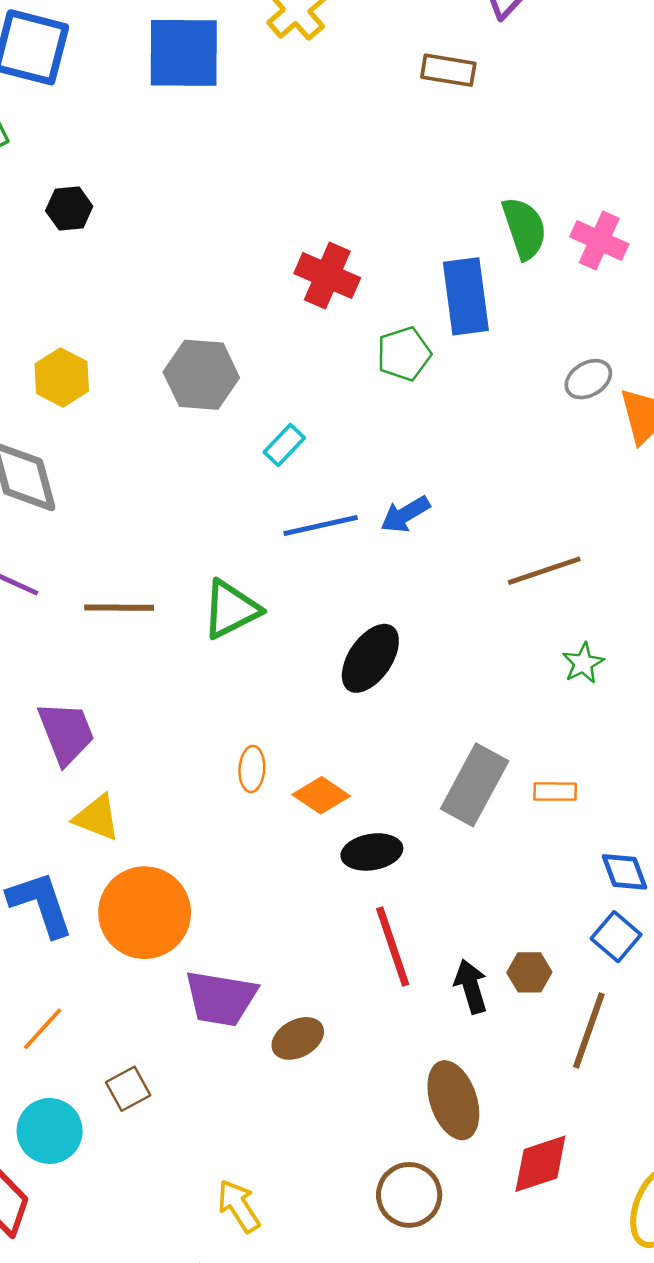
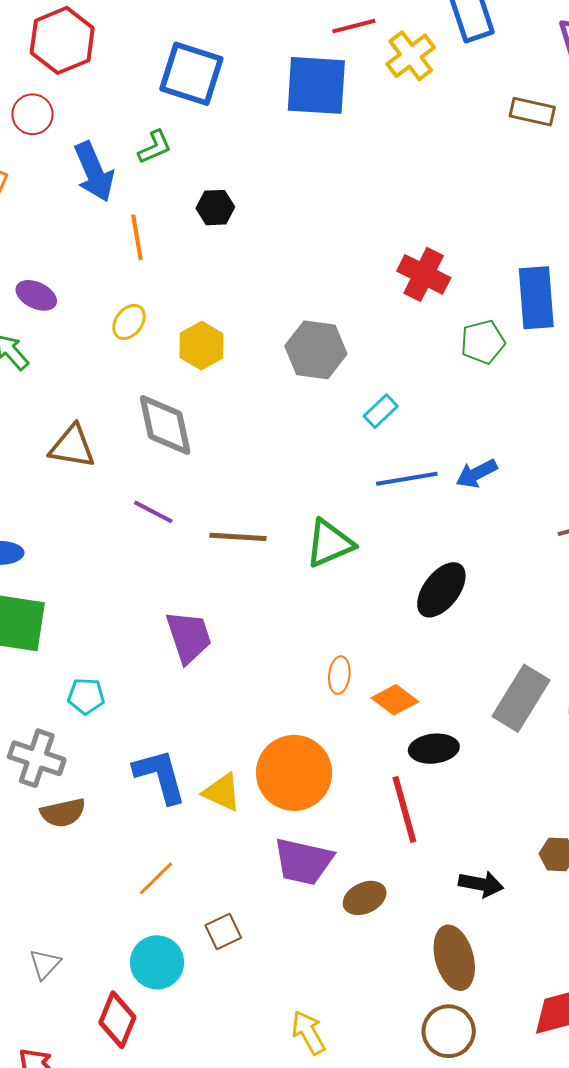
yellow triangle: (97, 818) -> (222, 792), moved
orange circle: (145, 913) -> (294, 773), moved
red line: (393, 947) -> (404, 809), moved
black arrow: (471, 987) -> (481, 884), moved, turned 114
brown ellipse: (453, 1100) -> (454, 958), moved

